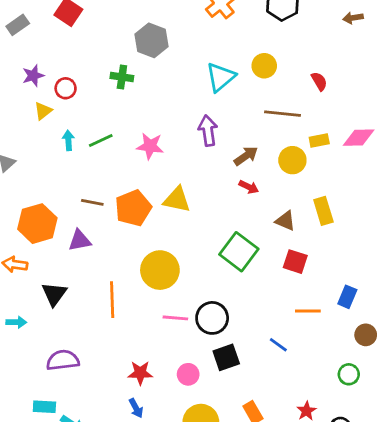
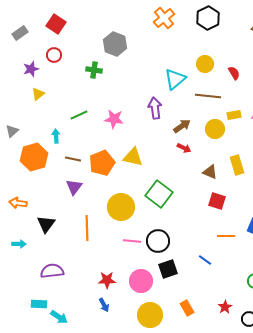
yellow circle: (264, 66) -> (205, 64), moved
cyan triangle: (221, 77) -> (175, 79), moved
red circle: (66, 88) -> (54, 55), moved
cyan arrow: (68, 140) -> (56, 136), moved
orange hexagon: (37, 224) -> (34, 157), moved
purple triangle: (80, 240) -> (74, 187), moved, turned -42
green square: (239, 252) -> (159, 194), moved
pink circle: (188, 374) -> (141, 281), size x1.5

